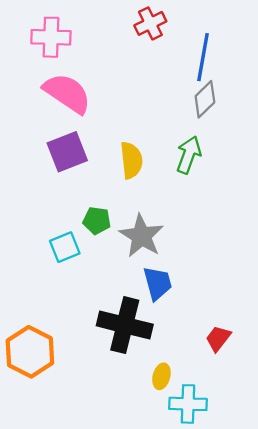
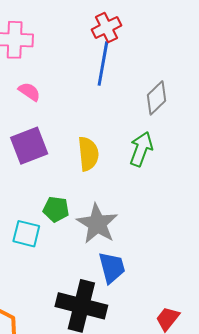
blue line: (203, 57) -> (103, 64), moved
pink semicircle: (67, 93) -> (29, 92), size x0.5
cyan square: (65, 247) -> (26, 234), turned 36

